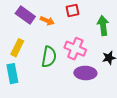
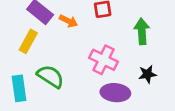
yellow rectangle: (17, 48) -> (28, 41), moved
green semicircle: (49, 57) -> (50, 76), moved, turned -70

